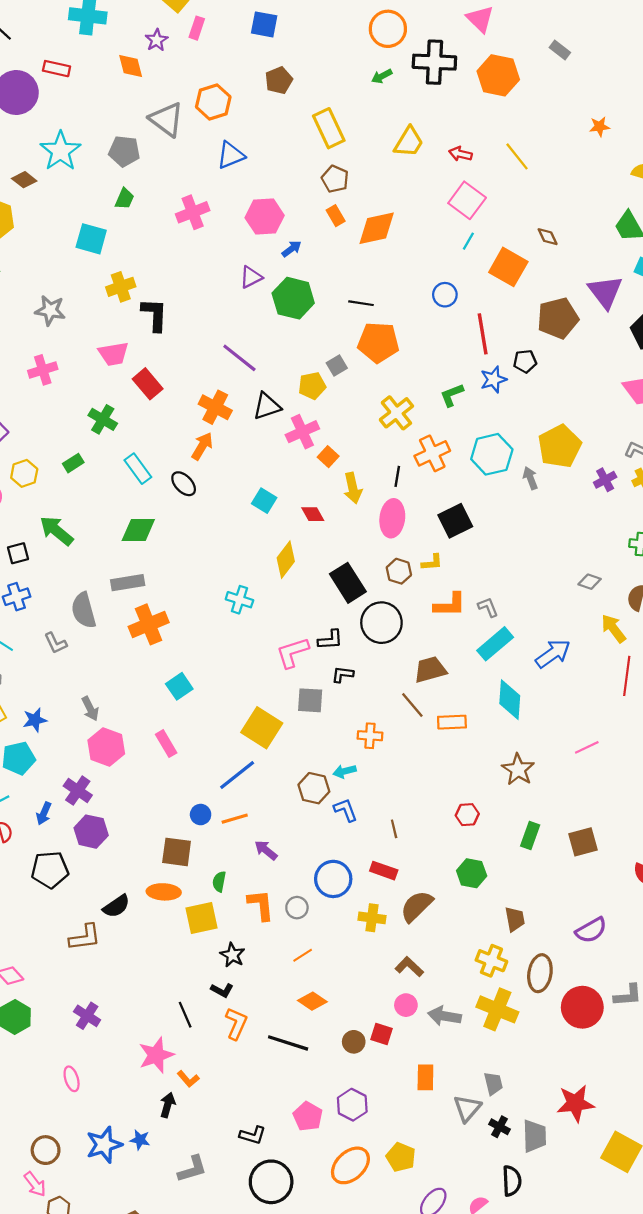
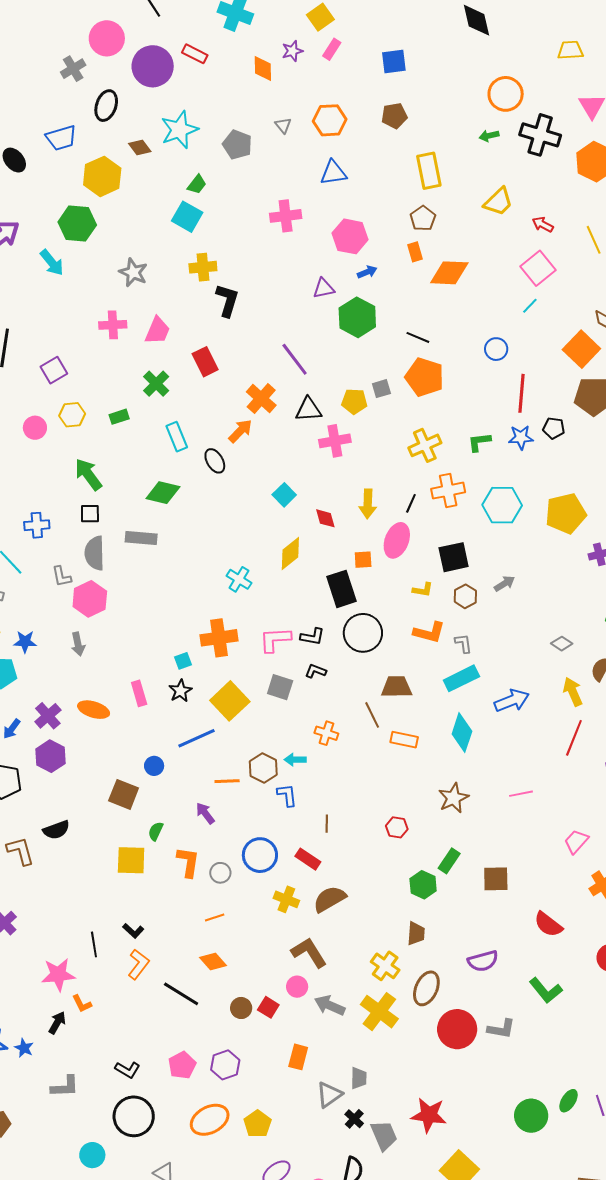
blue square: (264, 24) -> (394, 61), turned -32
gray triangle: (166, 119) -> (283, 125), size x0.5
green trapezoid: (125, 199) -> (197, 184), moved
orange square: (508, 267) -> (581, 349), moved
pink trapezoid: (113, 354) -> (158, 331), moved, turned -72
orange square: (328, 457) -> (363, 560), moved, turned 30
gray arrow: (530, 478) -> (505, 584), moved, turned 65
black square: (18, 553) -> (90, 514), moved
brown hexagon: (399, 571) -> (465, 596), moved
orange cross: (149, 624) -> (219, 638), moved
cyan square: (179, 686) -> (183, 661), moved, size x0.7
pink hexagon: (106, 747) -> (90, 599), moved
orange line: (235, 819) -> (227, 781), moved
green hexagon: (472, 873) -> (423, 885), moved
orange ellipse: (164, 892) -> (94, 710), moved
brown L-shape: (85, 937) -> (20, 851), turned -112
black star: (232, 955) -> (180, 691), moved
brown L-shape: (409, 967) -> (309, 952), size x1.4
gray trapezoid: (535, 1136) -> (384, 1135), turned -36

